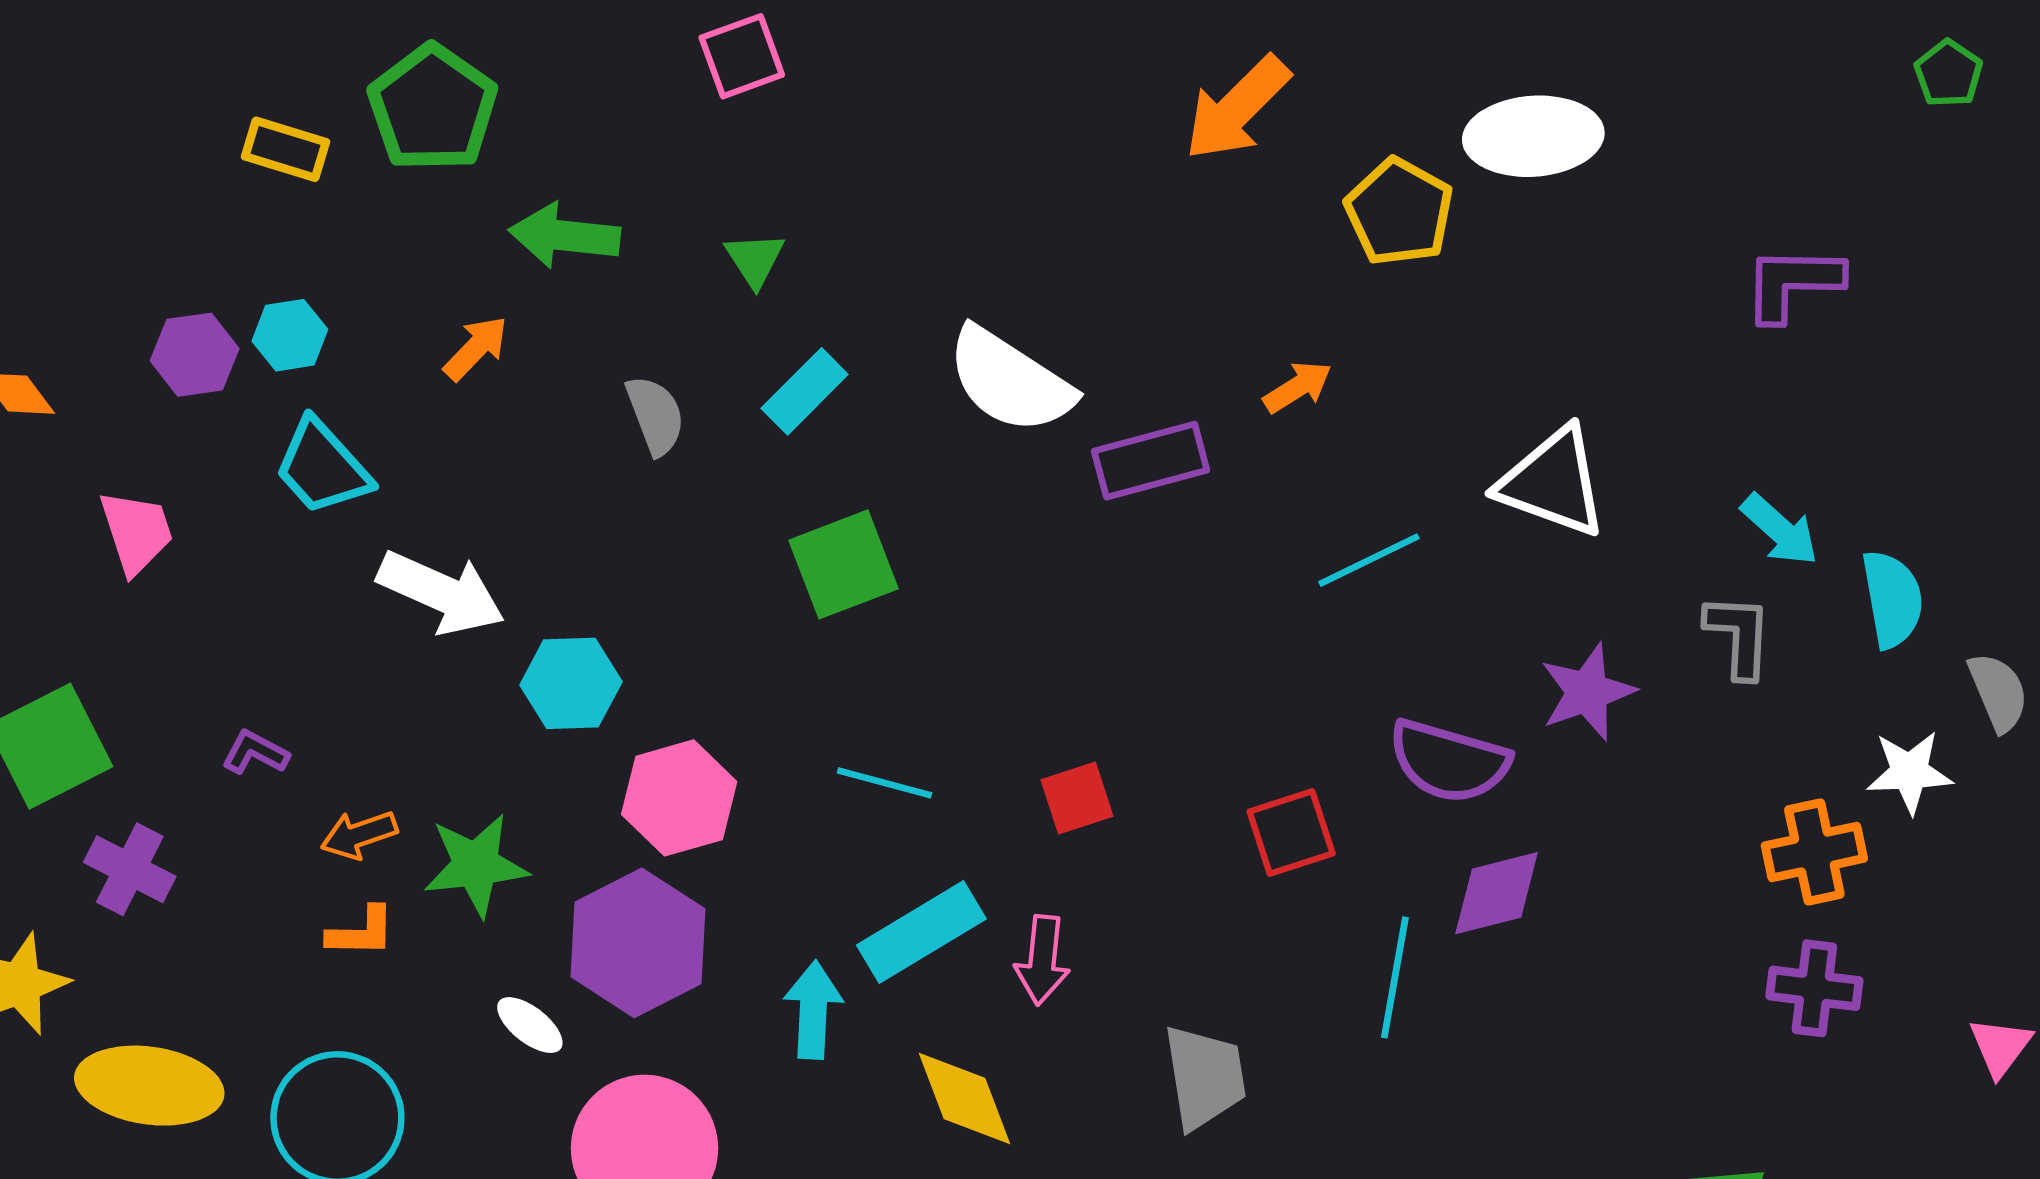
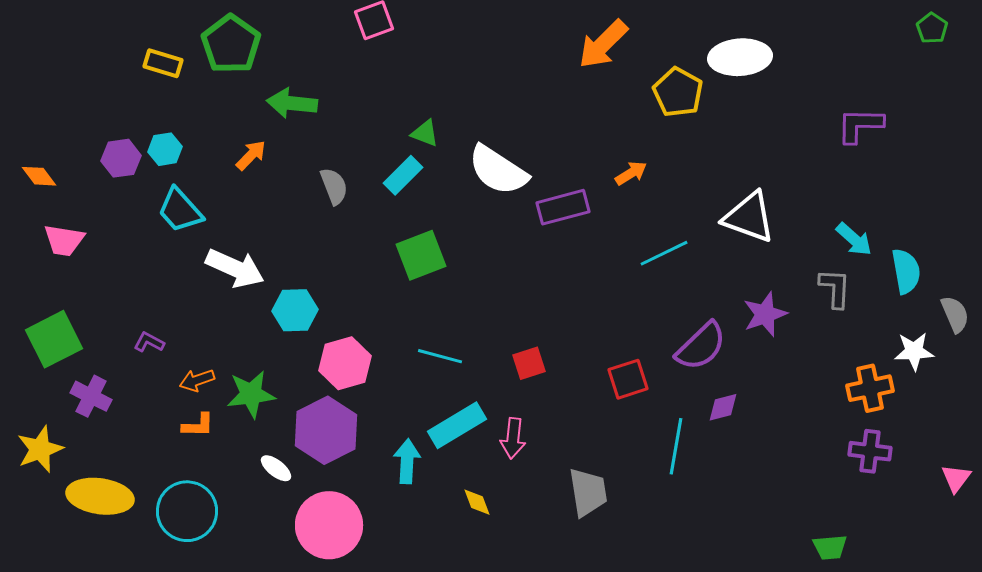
green triangle: (755, 260) -> (425, 133), moved, turned -36
pink trapezoid: (136, 532) -> (64, 240), moved, turned 117
purple semicircle: (1449, 761) -> (701, 346), turned -60
purple diamond: (1497, 893) -> (723, 407), size x0.7
yellow diamond: (965, 1099) -> (477, 502), size x0.6

